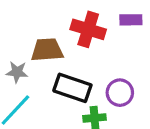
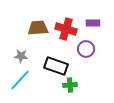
brown trapezoid: (47, 50) -> (38, 28), moved
purple circle: (120, 93) -> (86, 49), moved

